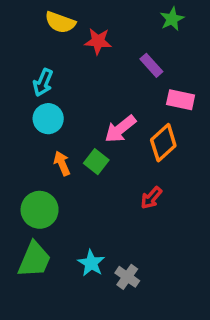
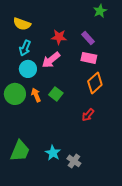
yellow semicircle: (60, 22) -> (22, 24), moved
red star: (98, 41) -> (59, 37), moved
pink rectangle: (181, 100) -> (89, 58), moved
pink arrow: (120, 129) -> (51, 60), moved
green circle: (40, 210) -> (15, 94), moved

